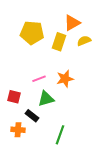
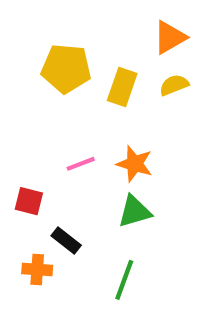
orange triangle: (72, 23) -> (170, 37), moved
orange star: (65, 79) -> (135, 164), turned 30
green triangle: (46, 99) -> (135, 211), moved

